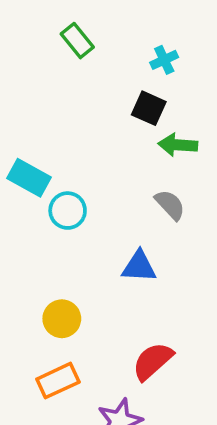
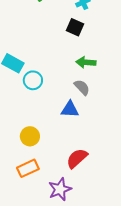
green arrow: (178, 145) -> (86, 62), moved
gray semicircle: (170, 205) -> (82, 87), moved

